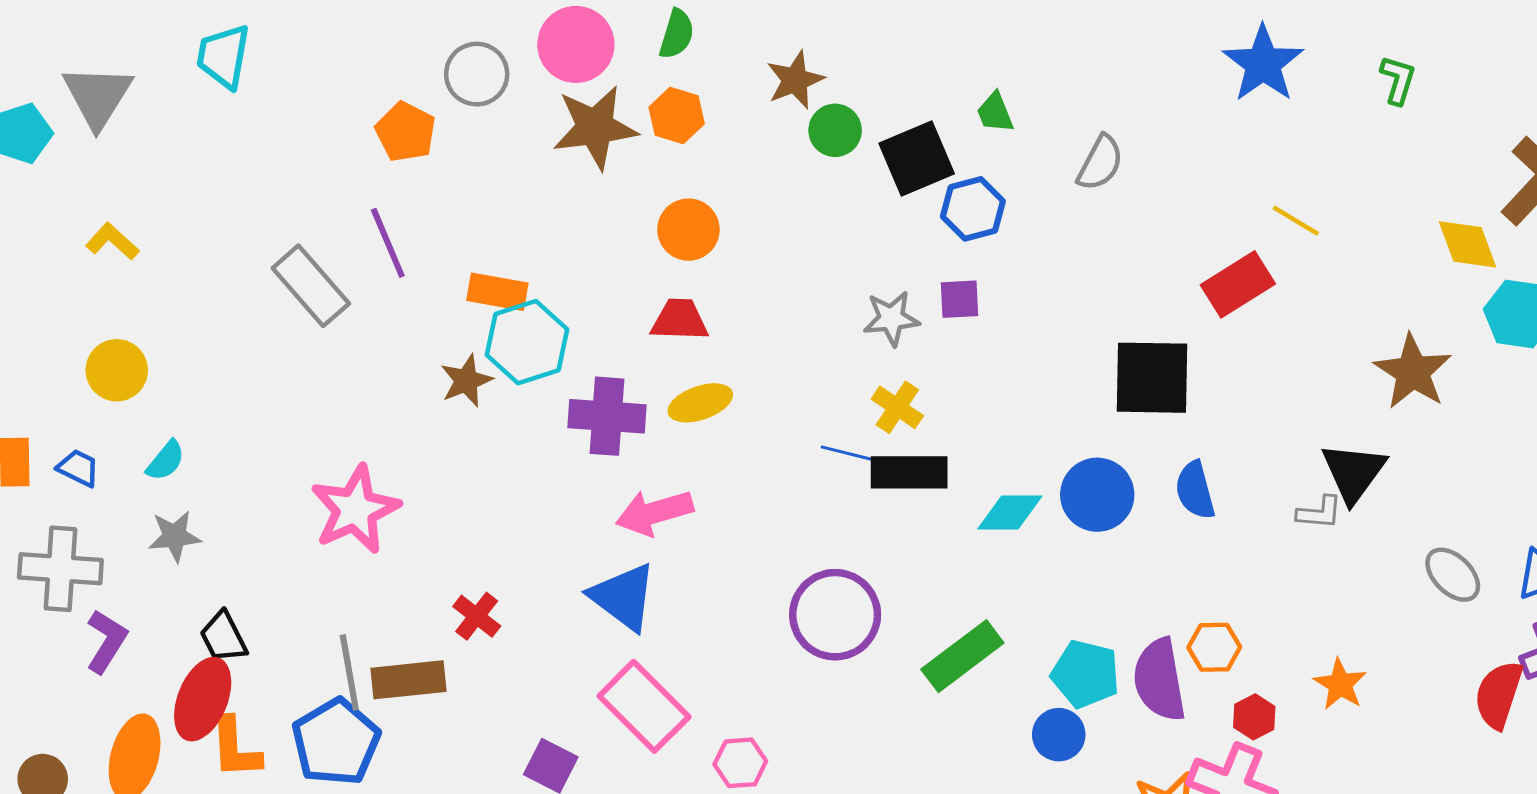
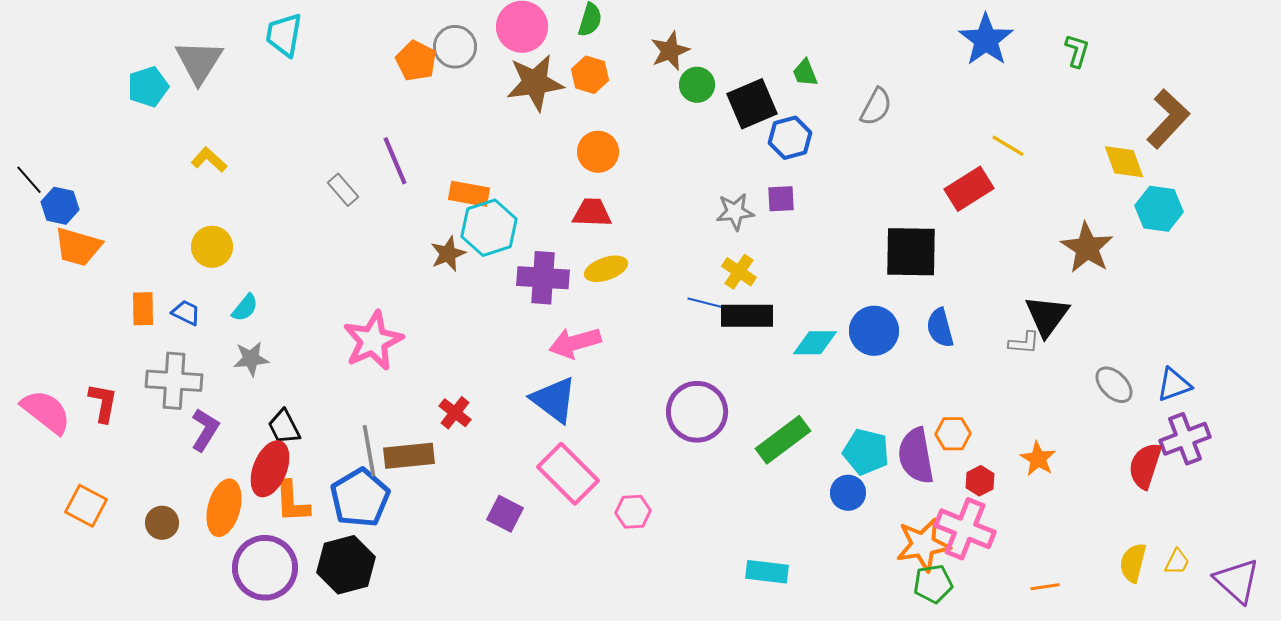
orange pentagon: (406, 132) -> (416, 61), moved
gray rectangle: (311, 286) -> (343, 190), size x0.6

